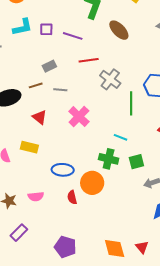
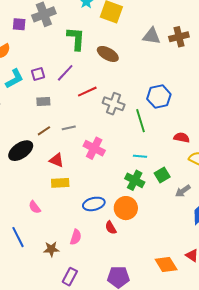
purple line: (73, 36) -> (65, 73), turned -48
gray rectangle: (49, 66) -> (43, 102), moved, turned 40
yellow rectangle: (29, 147) -> (60, 183), moved
green cross: (109, 159) -> (135, 180), turned 30
pink semicircle: (36, 196) -> (76, 237), turned -49

